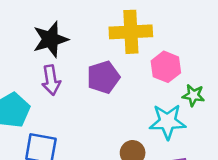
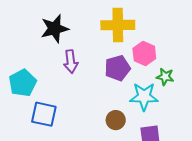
purple pentagon: (103, 77) -> (117, 68), moved
purple arrow: (51, 80) -> (71, 62), moved

